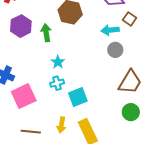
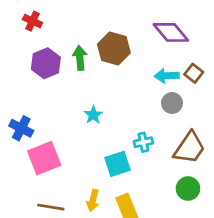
brown square: (130, 19) -> (194, 73), moved
green arrow: (46, 33) -> (80, 58), moved
cyan cross: (57, 83) -> (143, 142), moved

